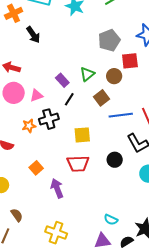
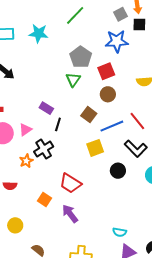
green triangle: (87, 74) -> (73, 80), moved
brown circle: (114, 76) -> (108, 94), moved
yellow square: (82, 135) -> (95, 148), moved
red trapezoid: (78, 164) -> (70, 183), moved, turned 50
cyan semicircle: (111, 220) -> (120, 232), moved

